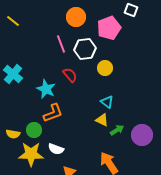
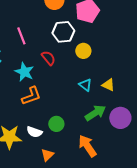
pink line: (61, 44) -> (21, 36), moved
yellow triangle: (102, 120) -> (108, 85), moved
green circle: (34, 130) -> (56, 124), moved
green arrow: (117, 130) -> (95, 113), size x1.5

